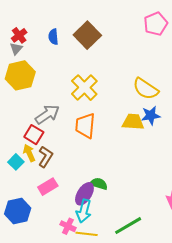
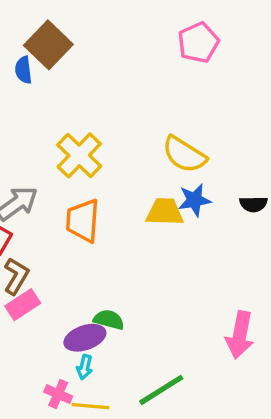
brown square: (87, 35) -> (48, 45), moved
pink rectangle: (48, 187) -> (23, 305), moved
purple ellipse: (84, 194) -> (85, 338), turned 40
cyan arrow: (84, 211) -> (85, 367), size x0.6

